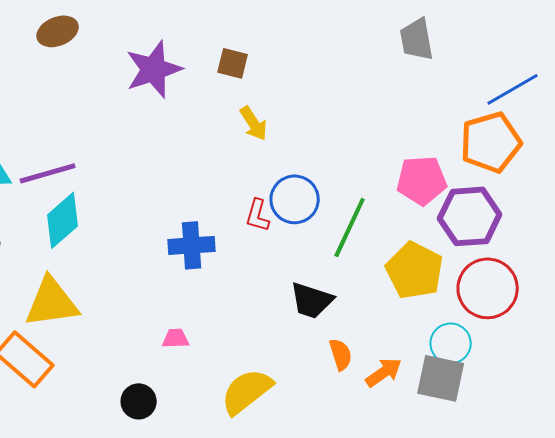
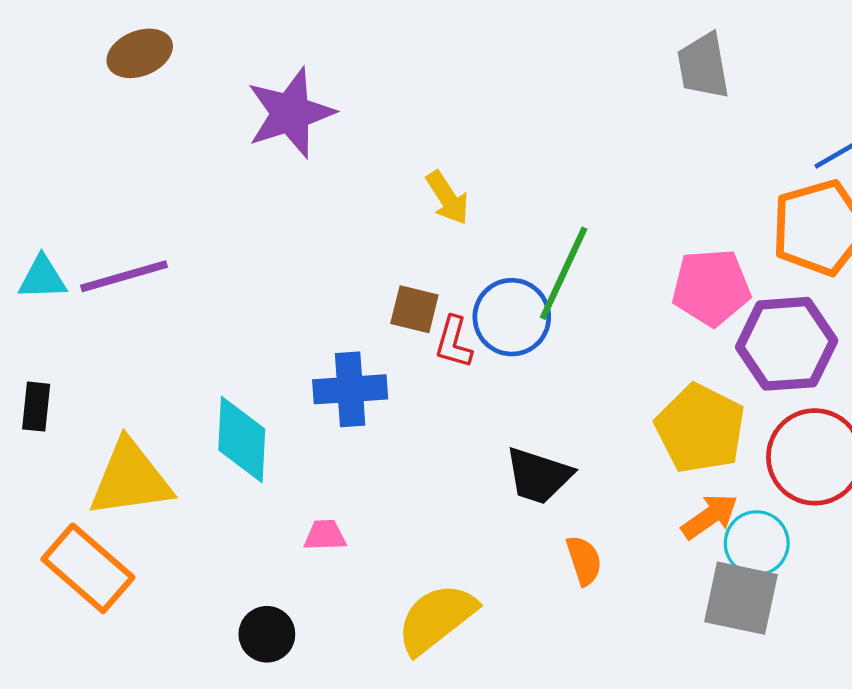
brown square: (233, 63) -> (414, 309), moved
cyan diamond: (63, 220) -> (242, 440), moved, turned -46
green line: (350, 227) -> (564, 273), moved
orange arrow: (384, 372) -> (710, 516), moved

